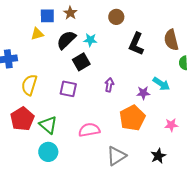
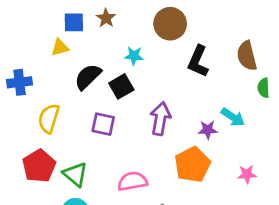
brown circle: (116, 17) -> (170, 24), size x1.5
black semicircle: (66, 40) -> (88, 77), moved
purple arrow: (109, 85) -> (160, 119), size x1.6

